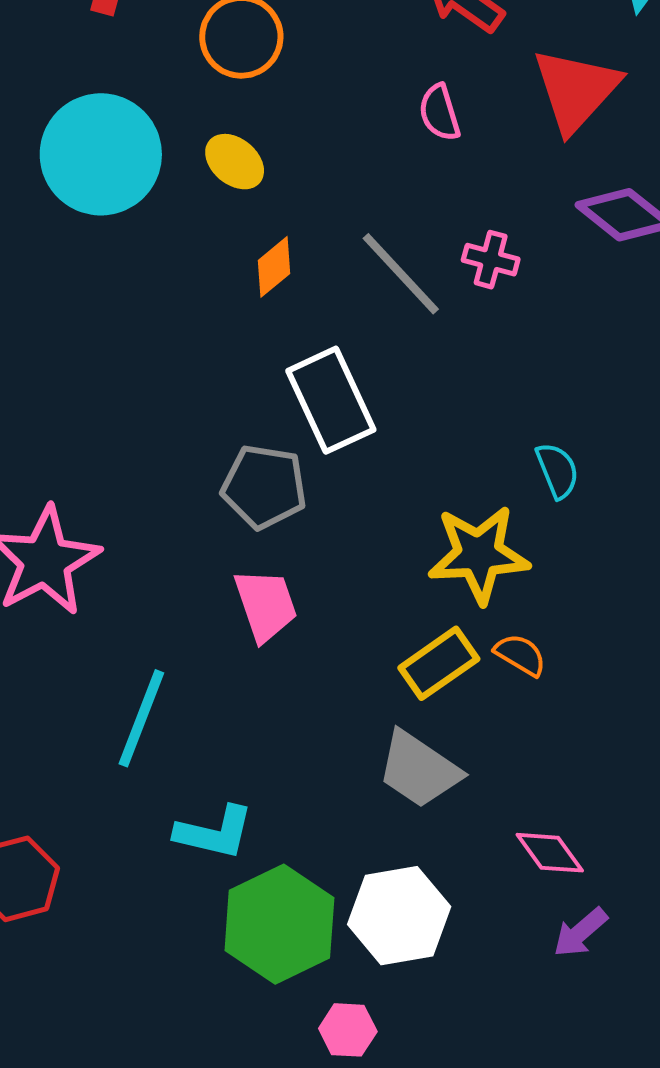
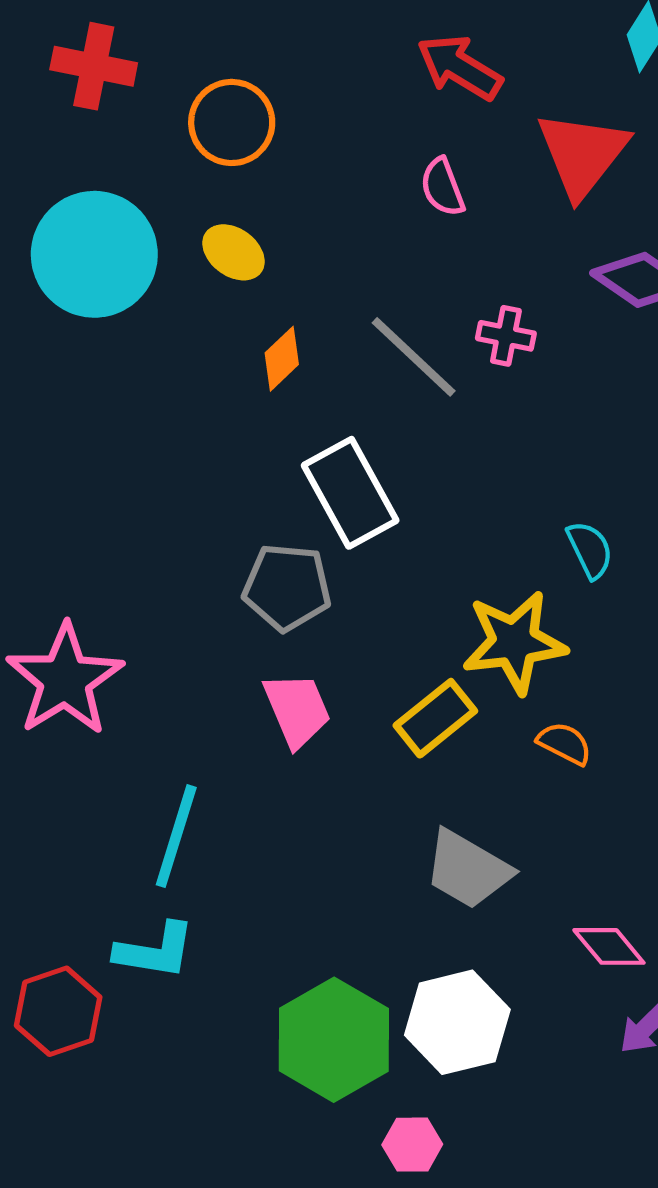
yellow rectangle: (439, 663) -> (435, 718), moved
cyan L-shape: (214, 832) -> (155, 951), moved

